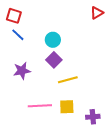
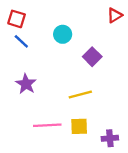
cyan circle: (53, 40) -> (63, 34), moved
purple square: (54, 60) -> (92, 57), moved
purple star: (22, 71) -> (26, 84), turned -30

